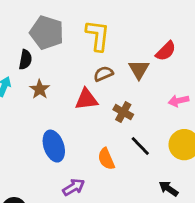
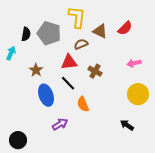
gray pentagon: (47, 33) -> (49, 33), moved
brown triangle: (139, 69) -> (100, 31), moved, turned -35
brown star: (40, 89) -> (36, 70), moved
black line: (140, 146) -> (68, 83), moved

